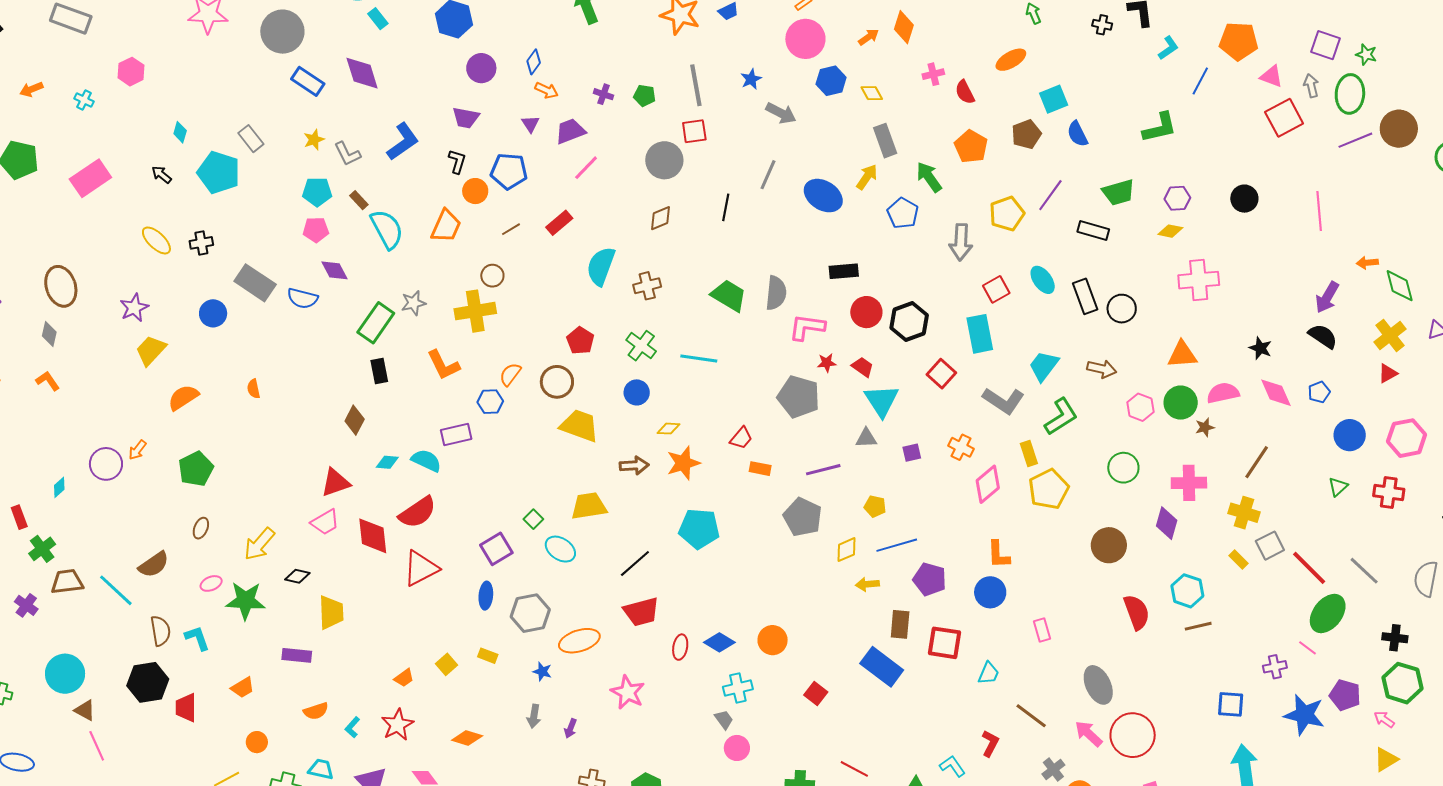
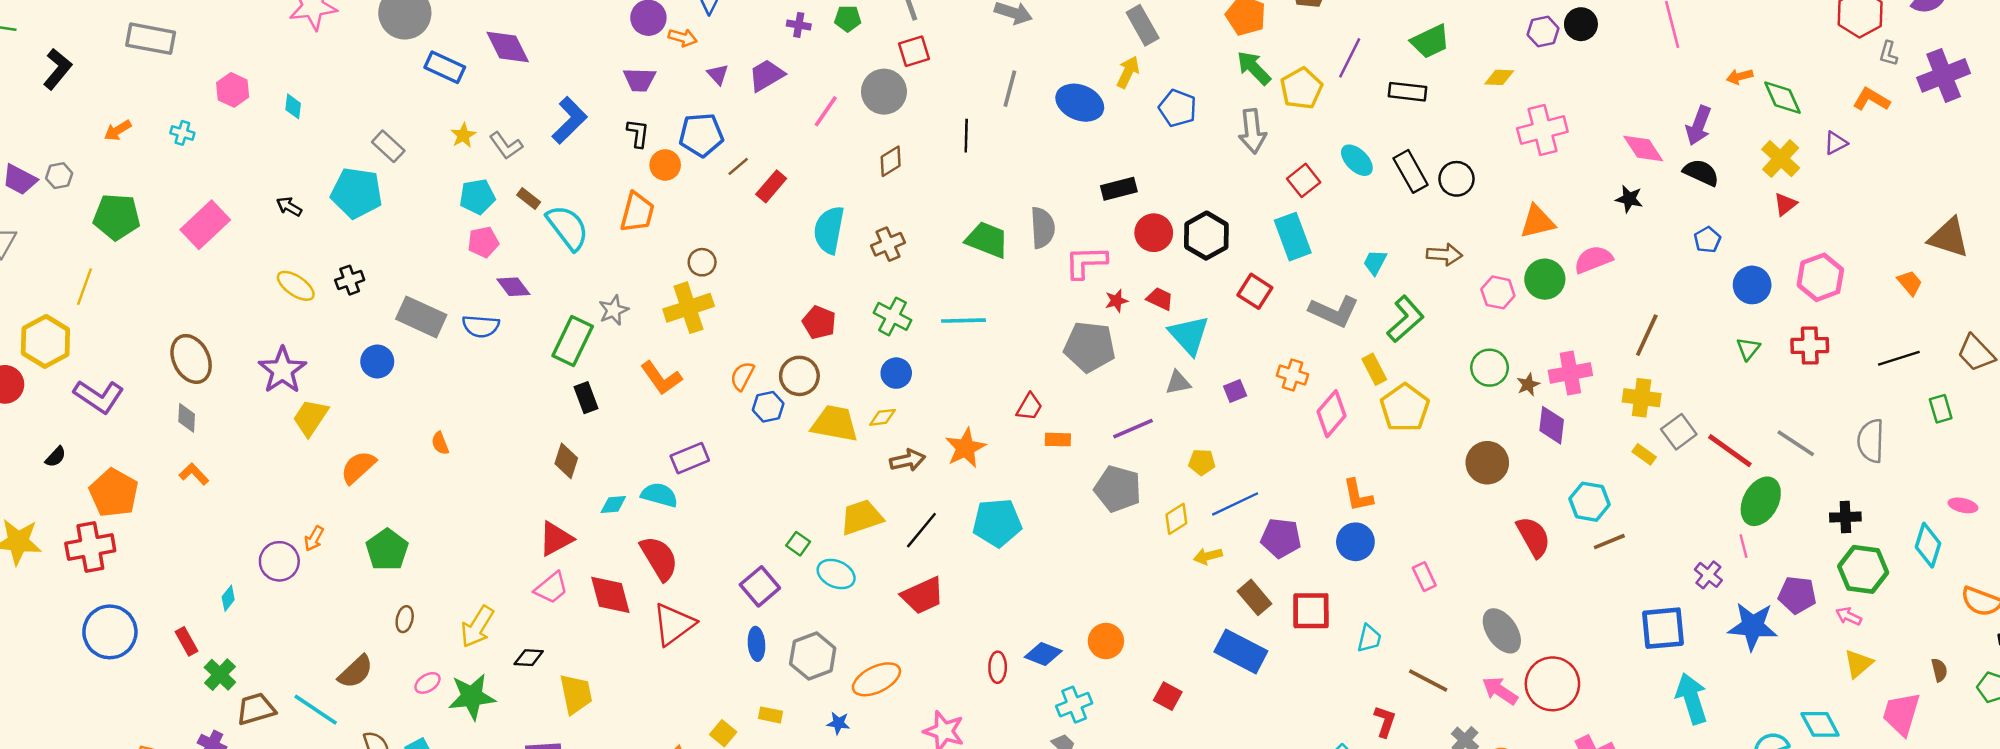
orange arrow: (547, 90) -> (683, 38), moved
cyan diamond: (180, 132) -> (293, 106), moved
pink line: (586, 168) -> (826, 111), moved
green arrow: (929, 177) -> (1254, 68), moved
purple hexagon: (1177, 198) -> (1543, 32), moved
brown line: (511, 229) -> (738, 166), moved
purple star: (134, 308) -> (282, 370), size x1.4
cyan trapezoid: (1044, 366) -> (1375, 262), size x0.7
pink diamond: (1276, 393) -> (1643, 148), moved
blue hexagon: (490, 402) -> (768, 407), moved
brown star: (1205, 427) -> (1528, 385), moved
yellow diamond: (668, 429) -> (883, 417), moved
red semicircle: (418, 512) -> (659, 558), turned -78
black line: (635, 564) -> (921, 530), moved
red trapezoid: (641, 612) -> (923, 596), moved
brown rectangle: (900, 624) -> (1255, 597), turned -36
pink line: (1308, 648) -> (1743, 546), turned 48
purple cross: (1275, 667) -> (1708, 575), turned -30
blue square: (1231, 704) -> (1663, 628), size x1.4

